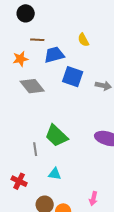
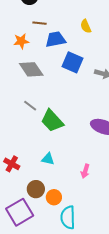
gray line: (35, 149) -> (30, 106), moved, turned -48
pink arrow: (93, 199) -> (85, 171), moved

